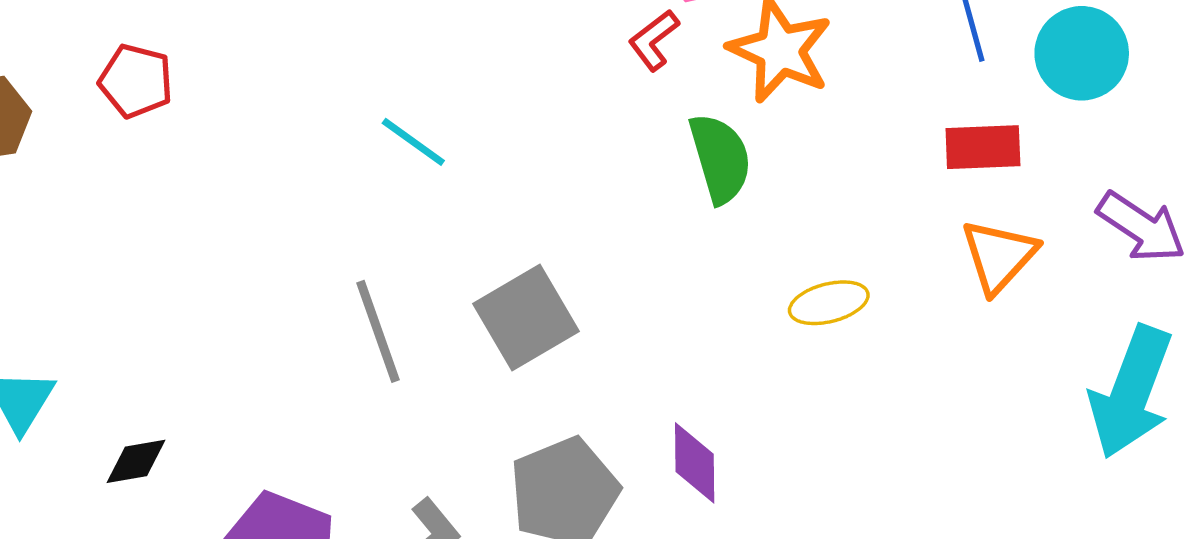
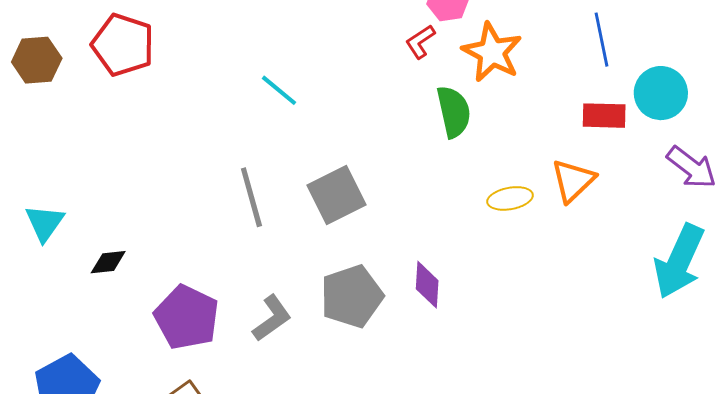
cyan circle: (1082, 53) -> (661, 93), moved
red pentagon: (136, 81) -> (123, 45), size x1.5
orange triangle: (999, 256) -> (573, 181), moved

